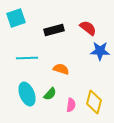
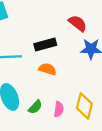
black rectangle: (54, 30) -> (45, 44), moved
green semicircle: (50, 94) -> (35, 107), moved

